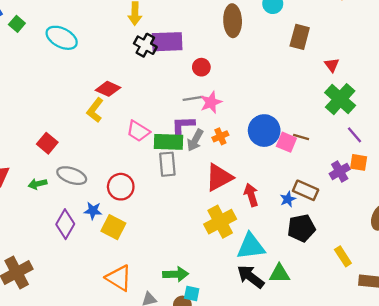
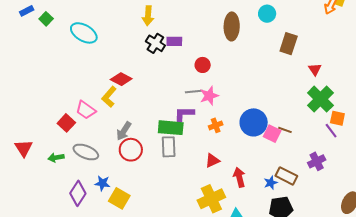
purple rectangle: (167, 42) -> (174, 41), size x0.6
pink trapezoid: (138, 131) -> (86, 110), moved
gray arrow: (195, 140) -> (124, 131), moved
orange square: (359, 162) -> (337, 118), moved
red triangle: (219, 177) -> (212, 161), size x0.6
red circle: (121, 187) -> (131, 150), moved

